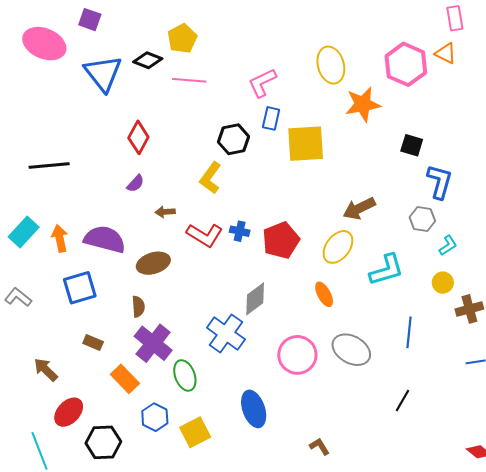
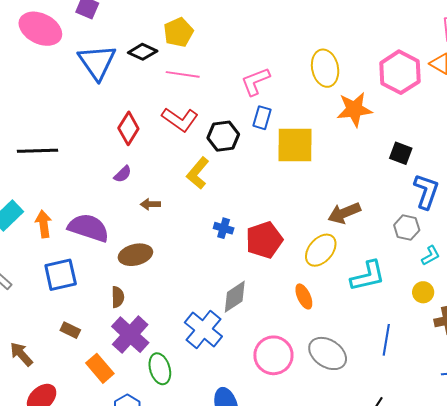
red L-shape: (205, 235) -> (180, 119), moved

